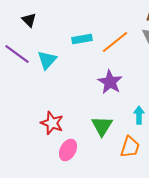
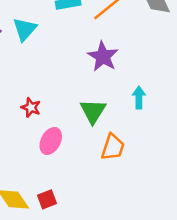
red star: (52, 123) -> (31, 107), size x0.7
orange trapezoid: (130, 147) -> (113, 147), moved

